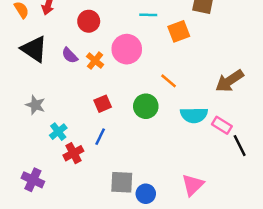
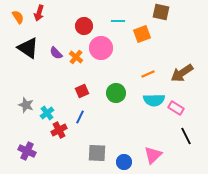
red circle: (89, 21) -> (84, 26), moved
orange line: (169, 81) -> (148, 74), moved, turned -64
gray star: (35, 105) -> (26, 105), moved
black line: (240, 146) -> (186, 136), moved
blue circle: (146, 194) -> (124, 162), moved

